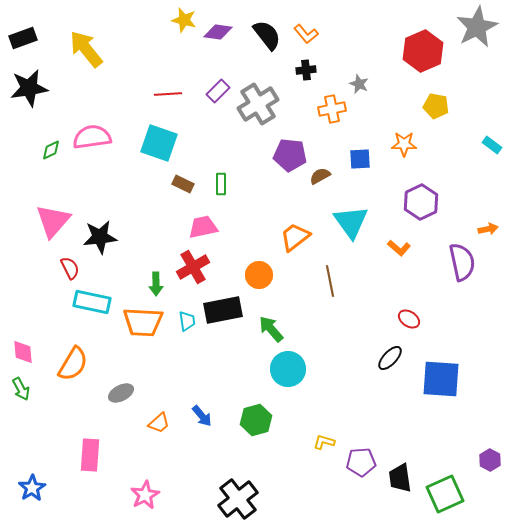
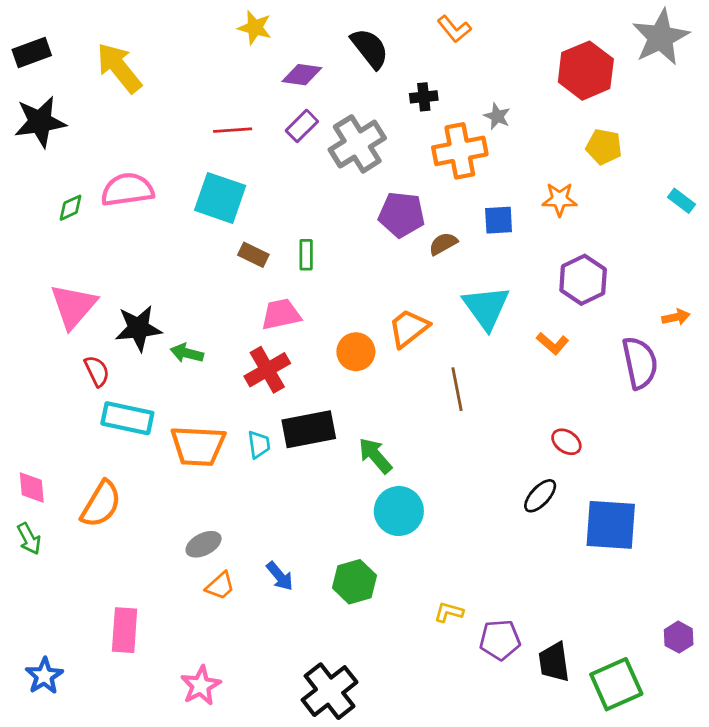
purple diamond: (218, 32) -> (302, 75), moved
orange L-shape: (306, 34) -> (454, 29), moved
orange cross: (332, 109) -> (460, 151), size x1.4
orange circle: (259, 275) -> (356, 352), moved
green arrow: (156, 284) -> (187, 353), moved, turned 105
gray ellipse: (121, 393) -> (204, 544), moved

